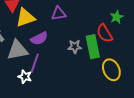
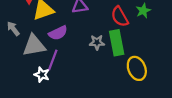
red semicircle: (105, 33) -> (120, 17), moved

